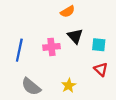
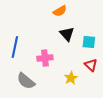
pink cross: (51, 47) -> (45, 58), moved
yellow star: (69, 86) -> (71, 78), moved

